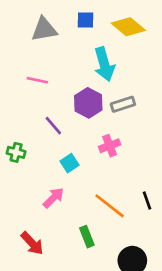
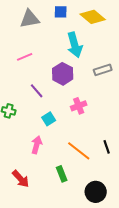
pink line: (37, 80) -> (25, 57), turned -35
gray rectangle: (123, 104) -> (103, 70), moved
pink arrow: (53, 198) -> (37, 145), turned -30

